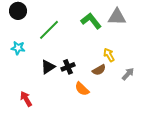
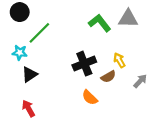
green line: (49, 30) -> (39, 33), moved
black triangle: (48, 67) -> (30, 74), moved
black cross: (68, 67) -> (84, 64), moved, size x1.5

